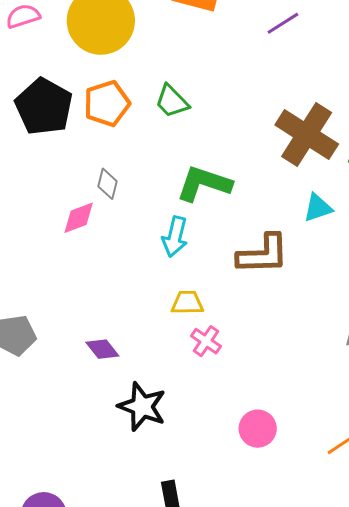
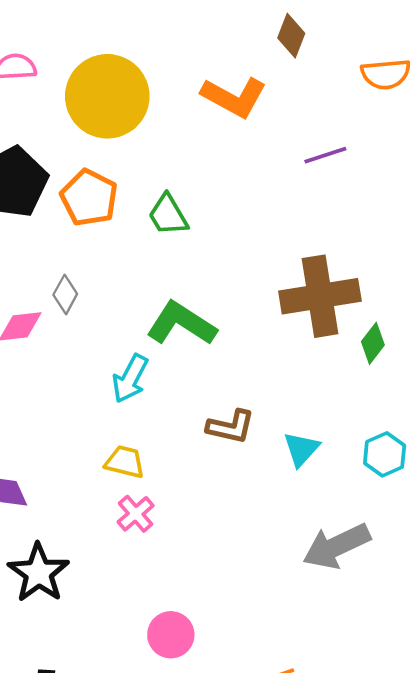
orange pentagon: (107, 104) -> (89, 198), turned 30
brown cross: (307, 135) -> (320, 296), turned 34
cyan triangle: (318, 208) -> (301, 449), moved, turned -44
brown L-shape: (263, 254) -> (231, 427), size x0.7

